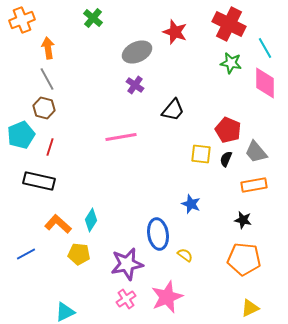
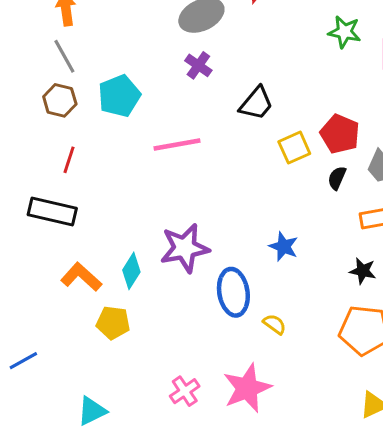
cyan pentagon: (21, 135) -> (119, 96), moved
yellow square: (201, 154) -> (294, 148), moved, turned -30
blue line: (26, 254) -> (23, 361), moved
purple star: (127, 264) -> (185, 248), moved

